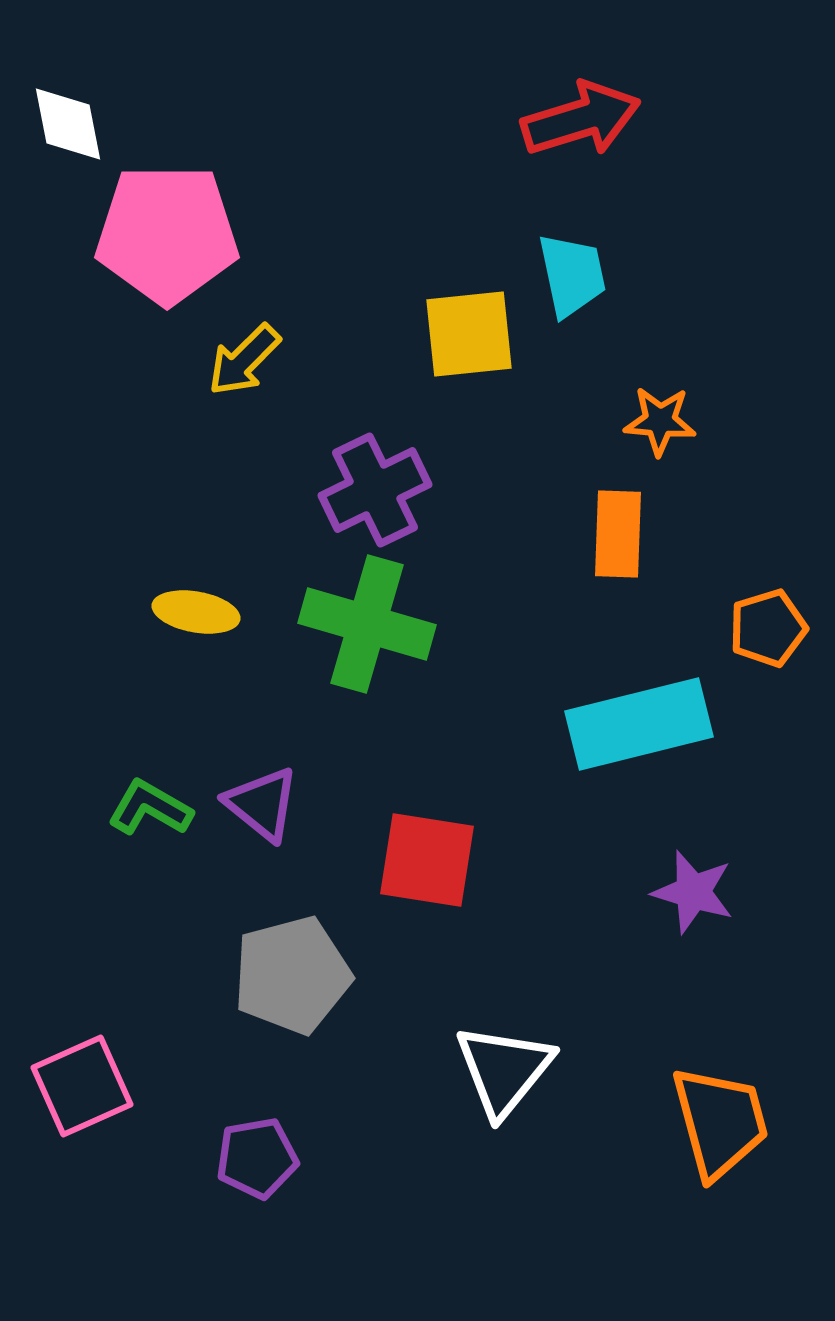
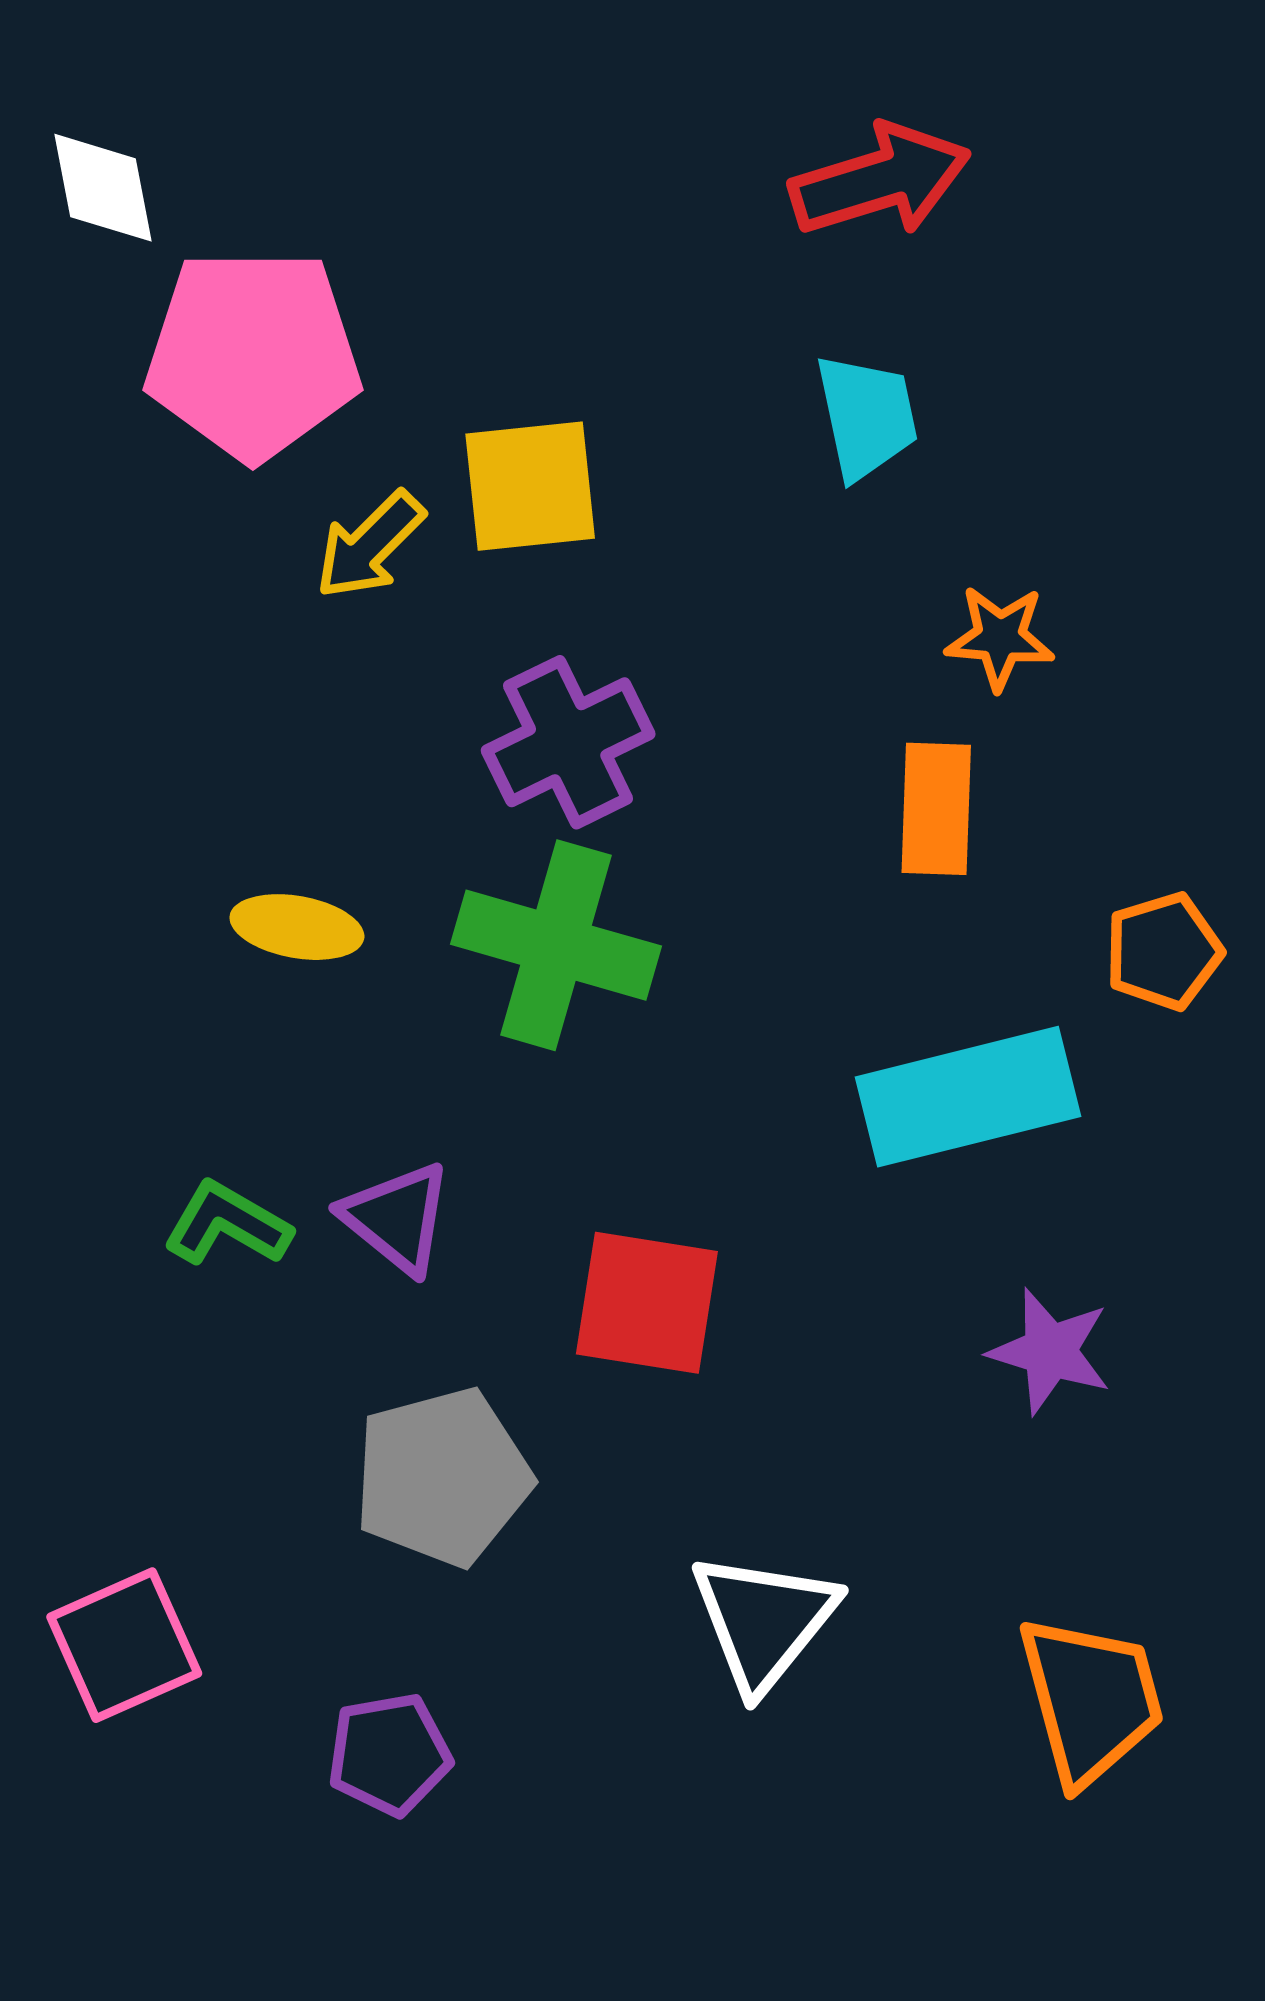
yellow square: (469, 334) -> (530, 486), moved

